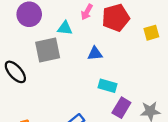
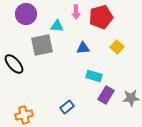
pink arrow: (87, 12) -> (76, 12), turned -32
yellow square: (151, 33) -> (117, 47), moved, turned -32

